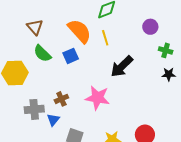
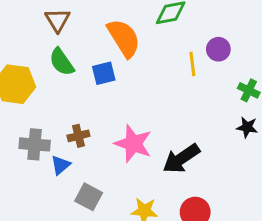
purple circle: (150, 27) -> (218, 49), moved
yellow line: (105, 38) -> (192, 64), moved
black arrow: (122, 66) -> (181, 159), moved

